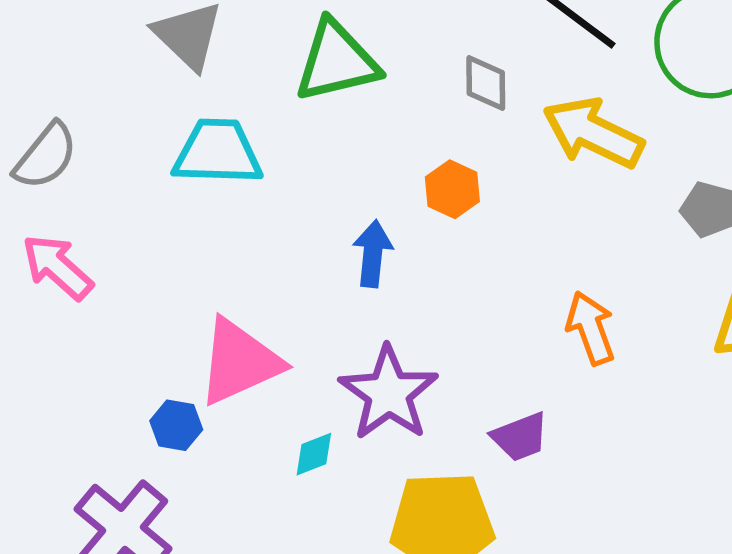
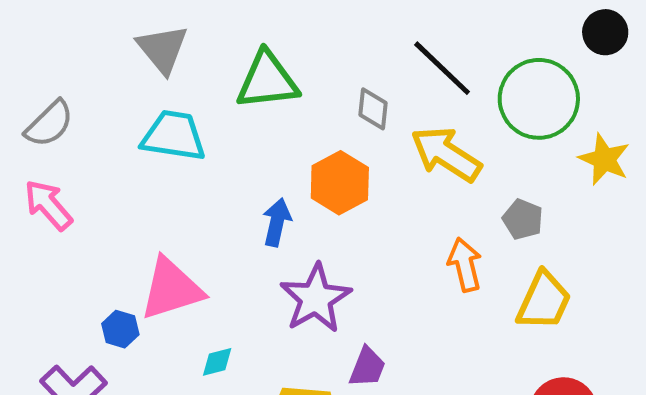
orange hexagon: (452, 189) -> (340, 183), size x1.5
orange arrow: (591, 328) -> (465, 265), moved
purple star: (389, 393) -> (316, 298), moved
purple trapezoid: (520, 437) -> (367, 367), turned -54

